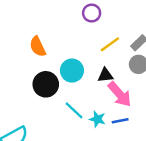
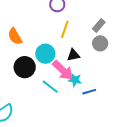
yellow line: (110, 44) -> (65, 29), moved, turned -30
pink arrow: (120, 94) -> (63, 70), moved
cyan star: (97, 119) -> (75, 80), moved

